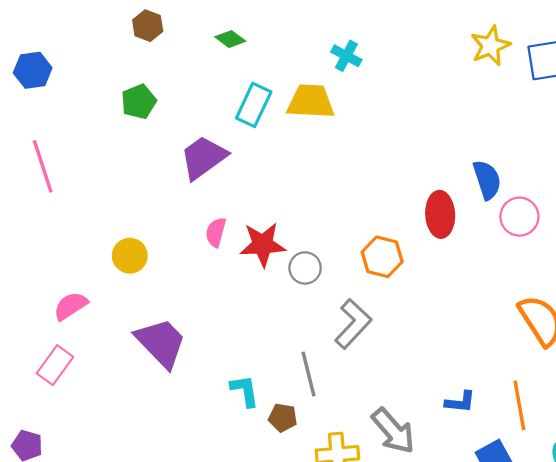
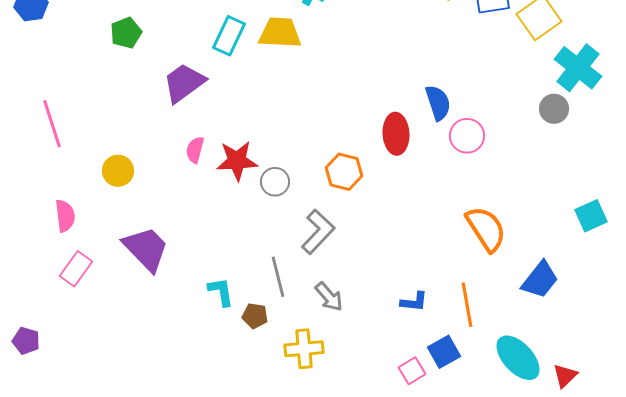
pink line: (43, 166) -> (52, 124), moved
pink semicircle: (71, 306) -> (65, 216), turned 116
pink rectangle: (55, 365) -> (76, 269), moved
gray arrow: (393, 431) -> (329, 297), moved, size x0.7

